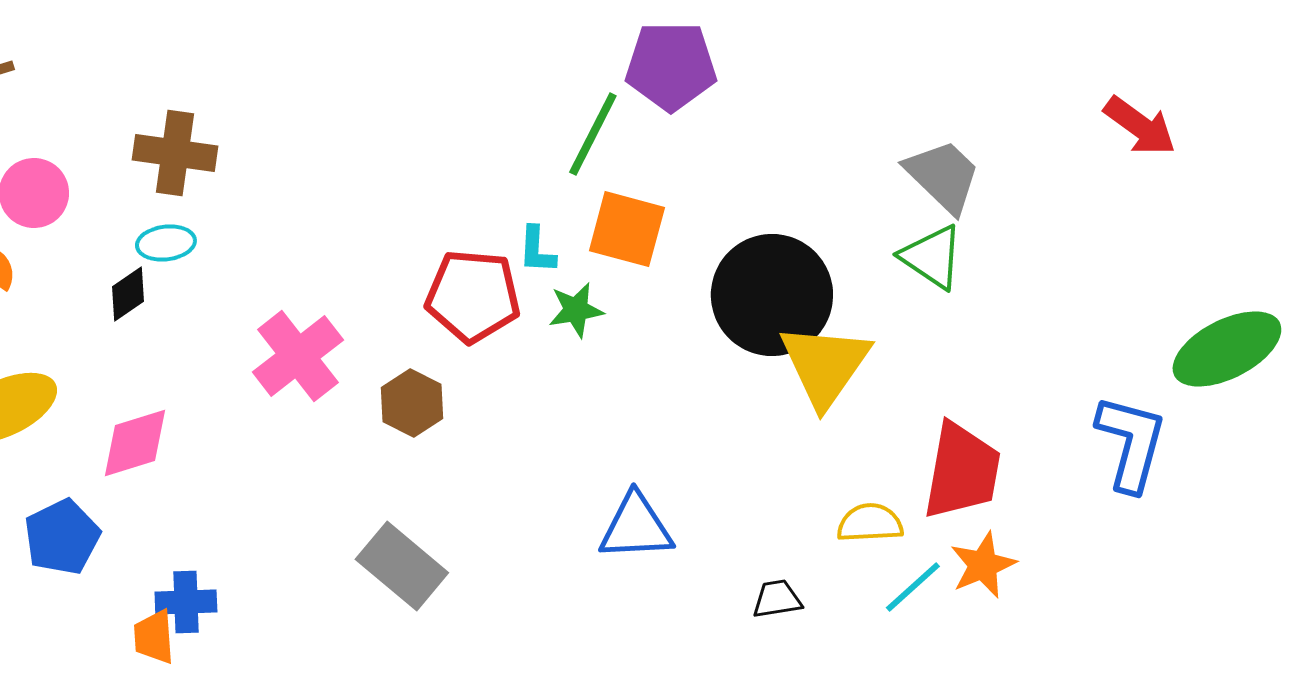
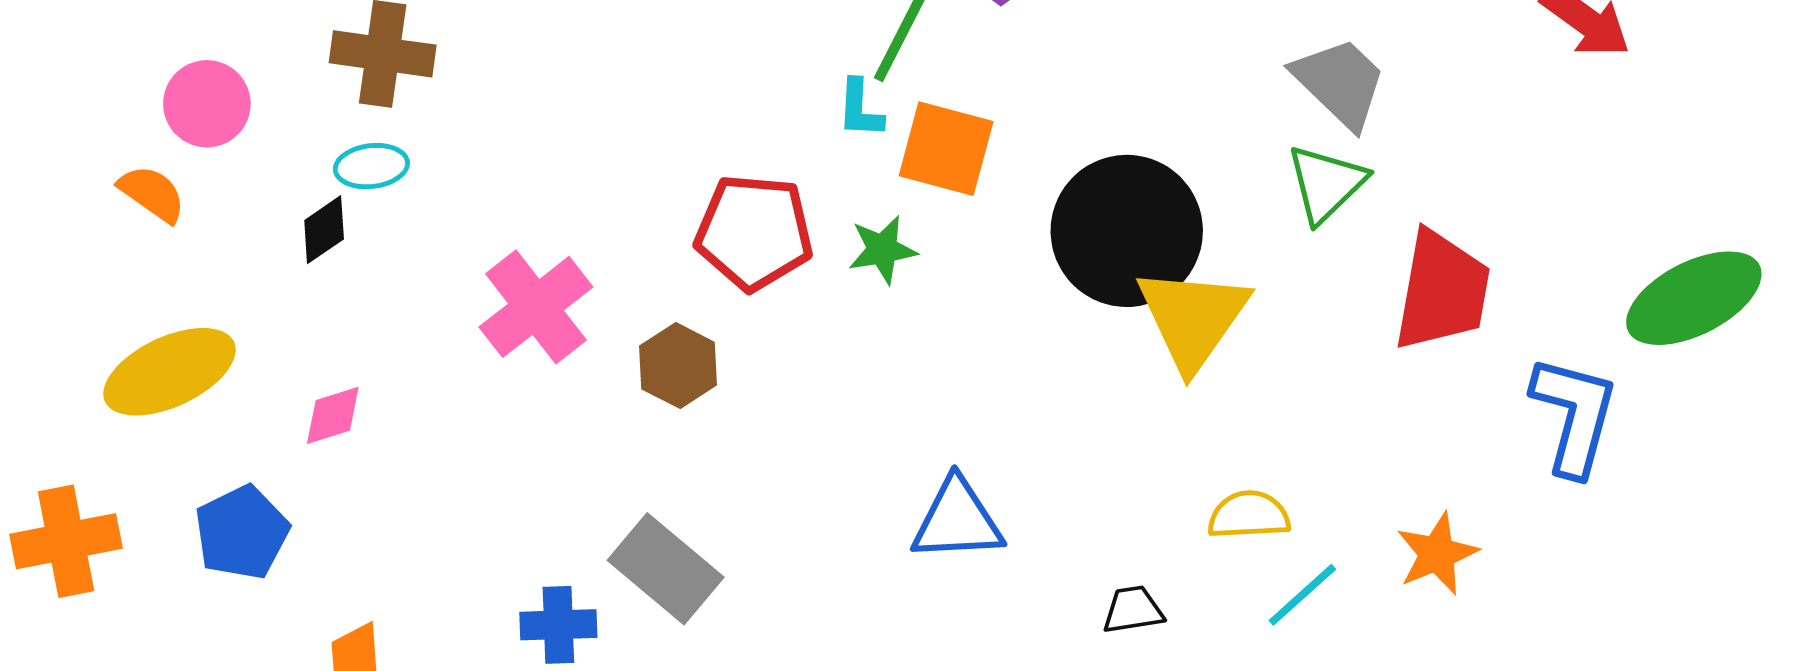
cyan L-shape: (537, 250) -> (860, 109), moved
green triangle: (932, 257) -> (1326, 184), turned 42
pink diamond: (135, 443) -> (333, 415), size x0.7
red trapezoid: (962, 471) -> (1442, 291), moved
orange star: (983, 565) -> (1437, 554), moved
blue cross: (186, 602) -> (558, 625), moved

